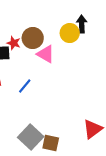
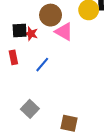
red star: (14, 43) -> (31, 34), moved
gray square: (31, 137) -> (30, 109), moved, size x0.7

